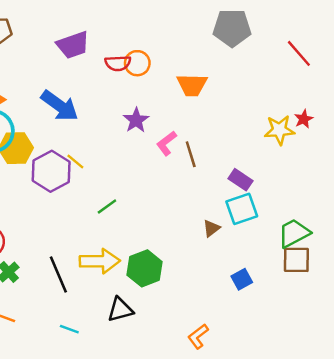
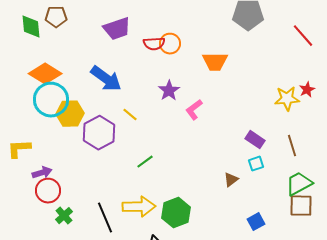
brown line: (191, 154) -> (292, 146), moved
yellow line: (75, 162) -> (130, 115), moved
cyan square: (242, 209) -> (256, 164), size x0.6

